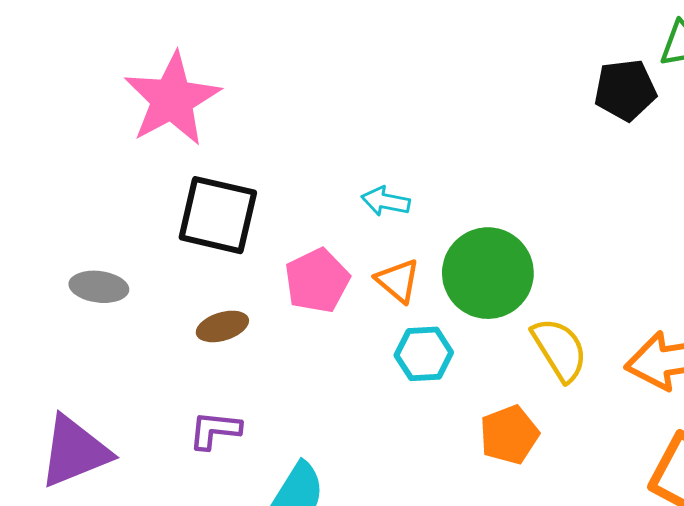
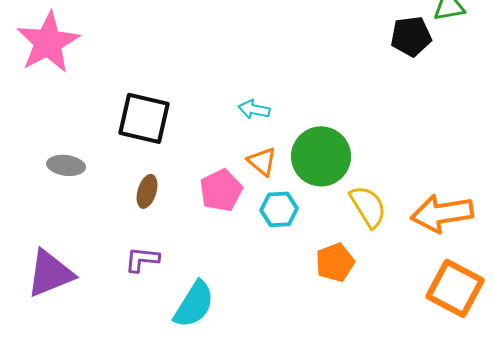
pink star: (172, 99) -> (48, 42), moved
pink pentagon: (317, 281) -> (221, 190), moved
brown ellipse: (222, 326) -> (147, 191), turned -56

